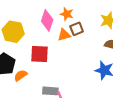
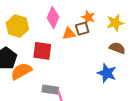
orange star: (67, 14) -> (88, 17), moved
orange semicircle: (21, 75) -> (21, 71), size x1.5

